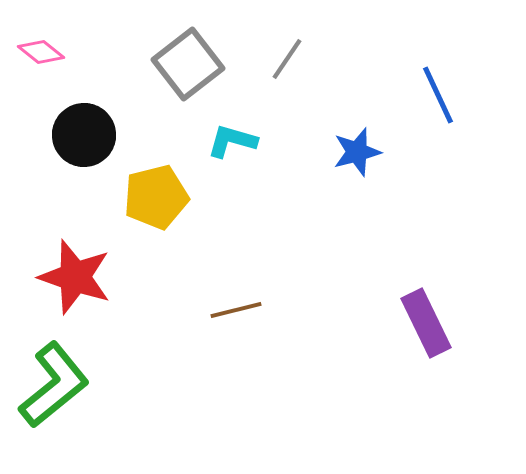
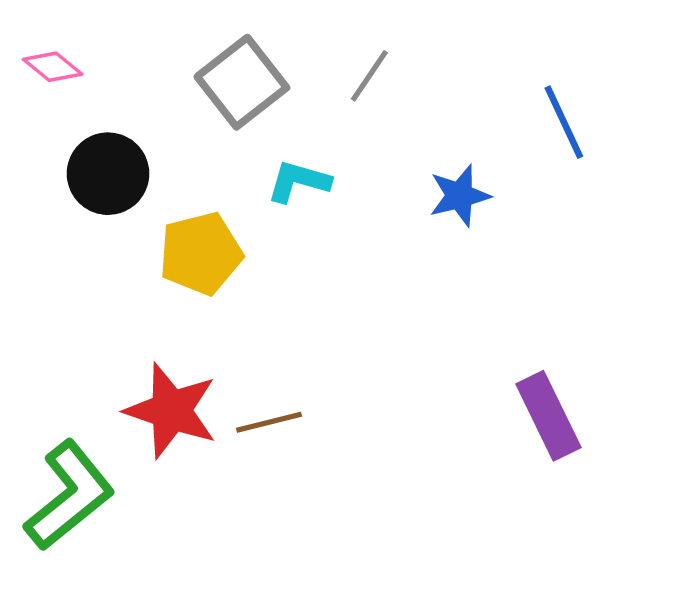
red star: (75, 277) -> (171, 411), moved
brown line: (236, 310) -> (269, 422), moved

